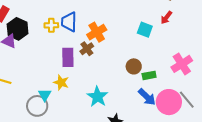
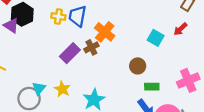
orange cross: (97, 32) -> (105, 32), turned -30
purple rectangle: (68, 57) -> (70, 53), turned 36
brown circle: (134, 66) -> (138, 66), moved
yellow star: (61, 82) -> (62, 89), moved

